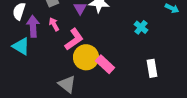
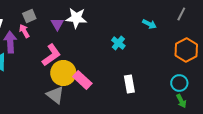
pink arrow: (54, 24) -> (24, 31), moved
gray triangle: (67, 84) -> (55, 95), moved

